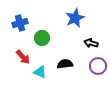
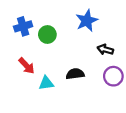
green circle: (42, 38) -> (47, 35), moved
cyan triangle: (40, 72) -> (46, 83), turned -32

